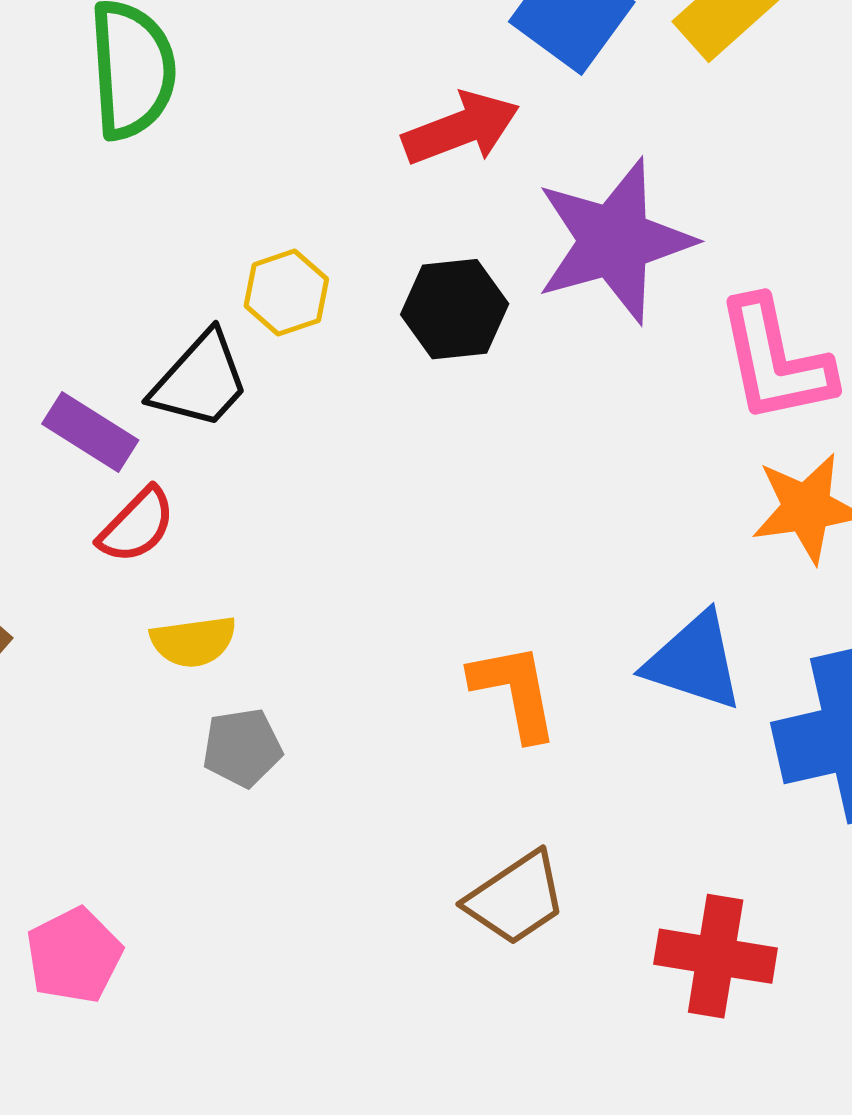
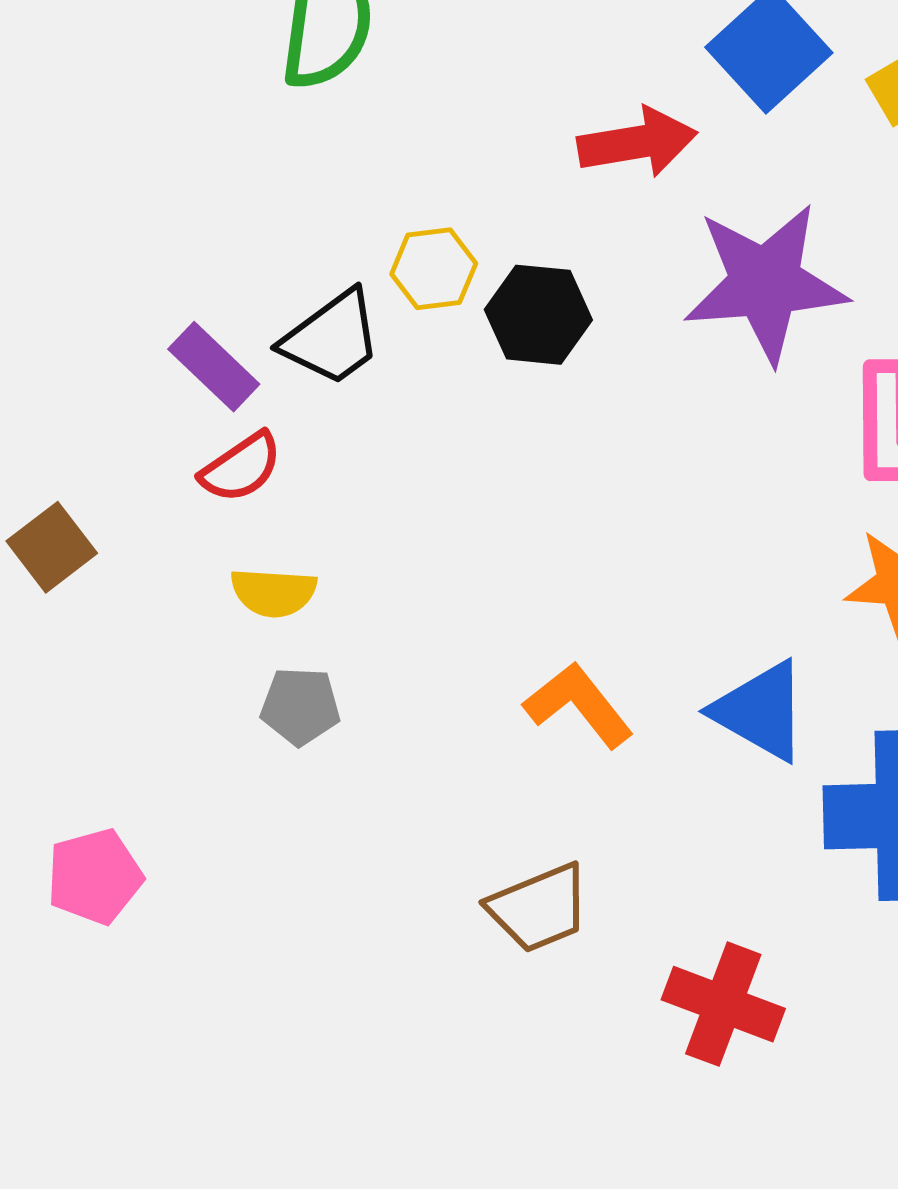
black hexagon: (455, 309) -> (538, 315), moved
orange L-shape: (515, 692) -> (579, 705), turned -39

